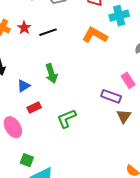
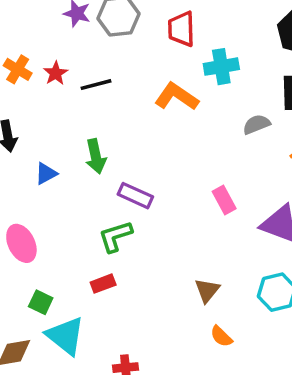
pink rectangle: (128, 80) -> (224, 200), moved
purple rectangle: (111, 96) -> (135, 196), moved
red rectangle: (34, 107) -> (103, 284), moved
brown triangle: (124, 116) -> (207, 290), moved

